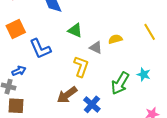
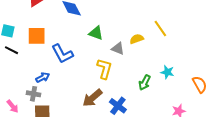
orange square: (16, 29) -> (37, 36), turned 30
yellow line: (150, 32) -> (160, 29), moved
green arrow: (120, 83) -> (145, 83), size x0.7

